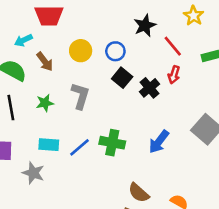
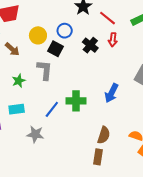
black square: (122, 78) -> (55, 49), moved
black cross: (150, 88) -> (90, 45), moved
cyan rectangle: (49, 145) -> (17, 109), moved
gray star: (33, 173) -> (35, 134), moved
brown semicircle: (139, 193) -> (104, 135), turned -102

